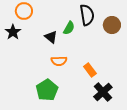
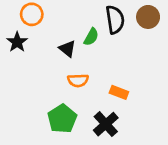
brown circle: (112, 25) -> (148, 17), moved
orange rectangle: (90, 70) -> (119, 92), turned -32
black cross: (103, 92) -> (106, 124), moved

